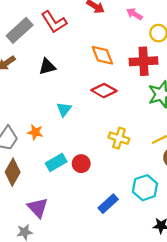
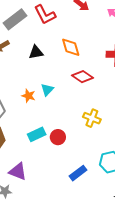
orange diamond: (102, 55) -> (71, 47), moved
orange star: (35, 132) -> (28, 96), moved
purple triangle: (38, 208) -> (18, 171), turned -30

